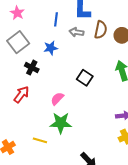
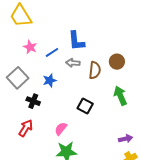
pink star: (17, 13) -> (30, 47), moved
blue line: (56, 19) -> (52, 52), turned 56
brown semicircle: (101, 30) -> (95, 70), moved

